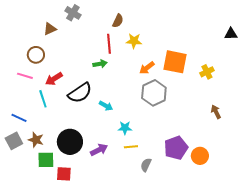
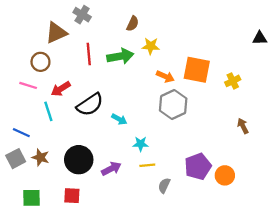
brown triangle: (50, 29) -> (56, 33), size x1.5
red line: (109, 44) -> (89, 54), moved
green arrow: (100, 64) -> (120, 56), moved, size x1.6
orange arrow: (147, 68) -> (165, 76), turned -119
green square: (46, 160) -> (31, 198), moved

